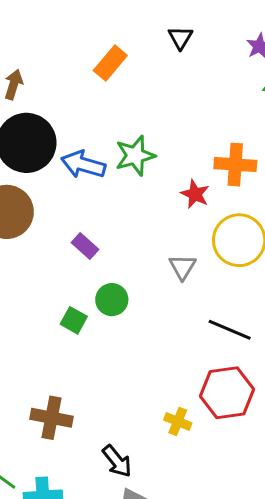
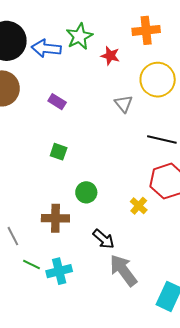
red star: (195, 194) -> (110, 56), moved
green circle: (112, 300) -> (86, 192), moved
yellow cross: (178, 421) -> (139, 206), turned 30

